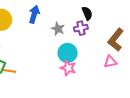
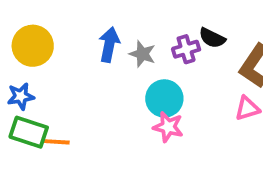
black semicircle: (87, 13) -> (212, 38), moved, turned 144
blue arrow: (34, 14) -> (109, 45), moved

